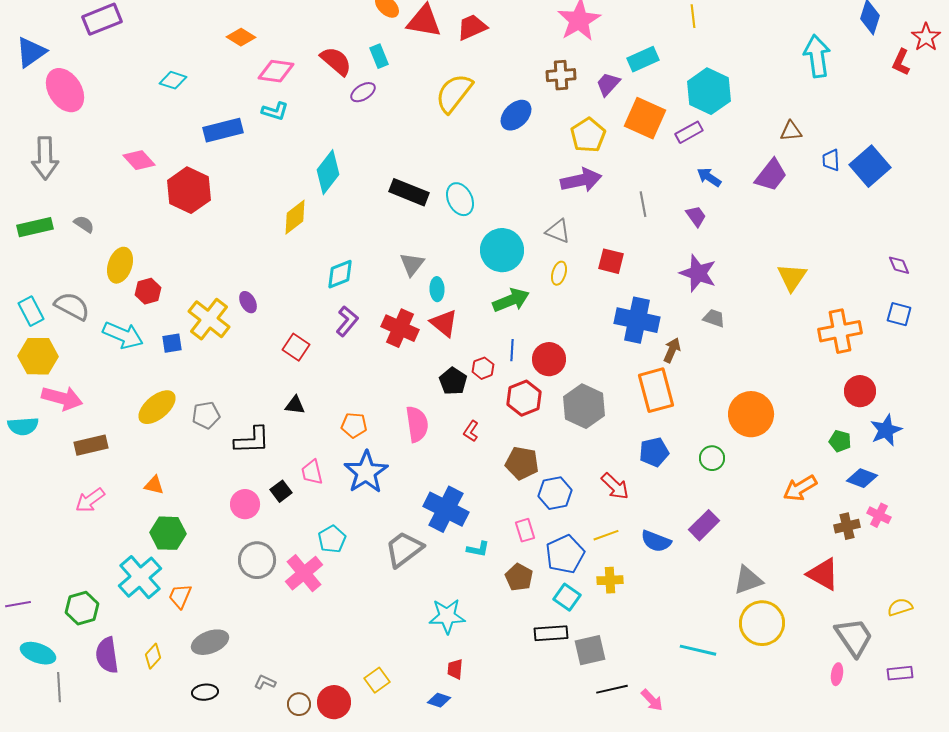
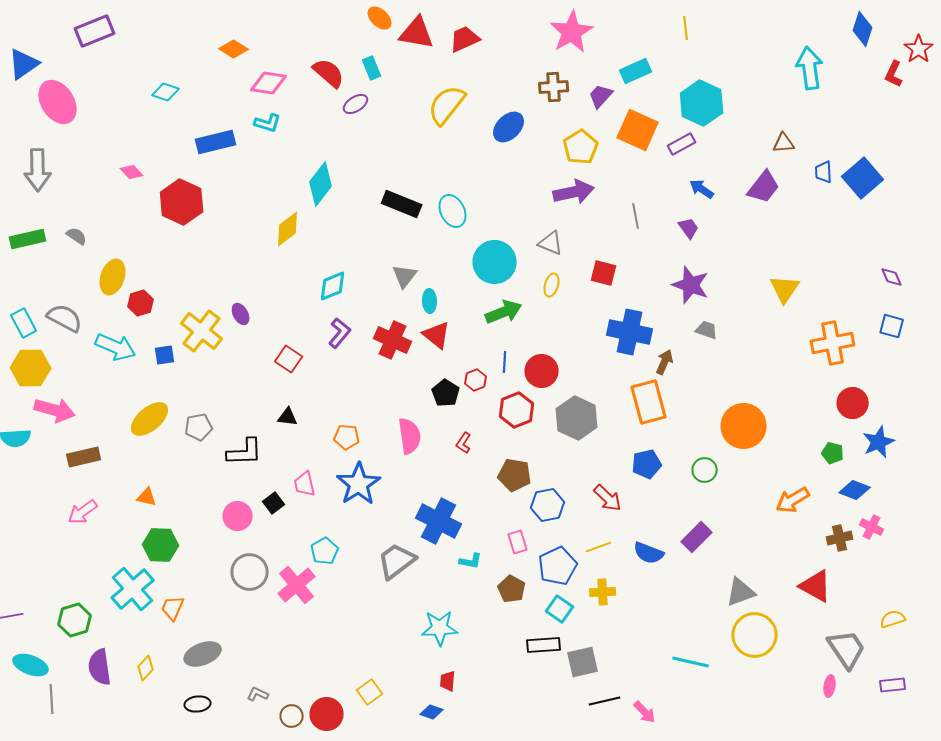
pink diamond: (139, 160) -> (132, 172), size x0.7

